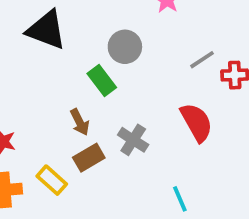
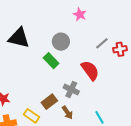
brown arrow: (80, 122) -> (67, 113), moved
red semicircle: (197, 122) -> (90, 70), moved

